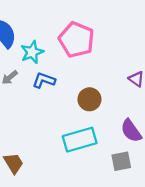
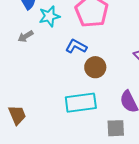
blue L-shape: (44, 80) -> (76, 46), moved

